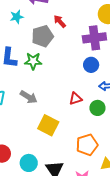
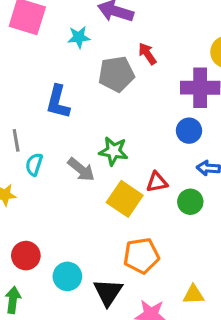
green star: (33, 61) -> (113, 151), moved
yellow square: (48, 125) -> (125, 199), moved
orange pentagon: (87, 145) -> (141, 256), moved

